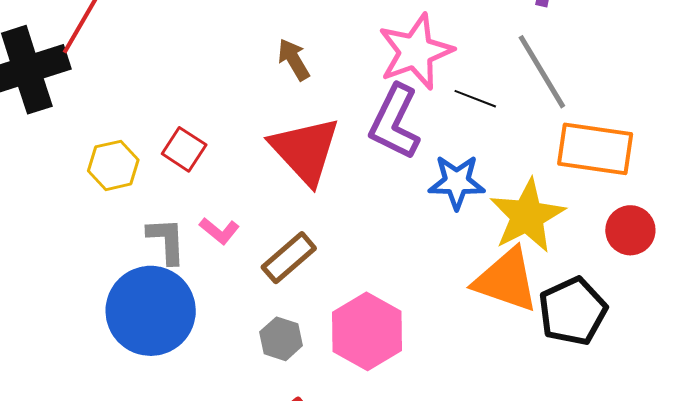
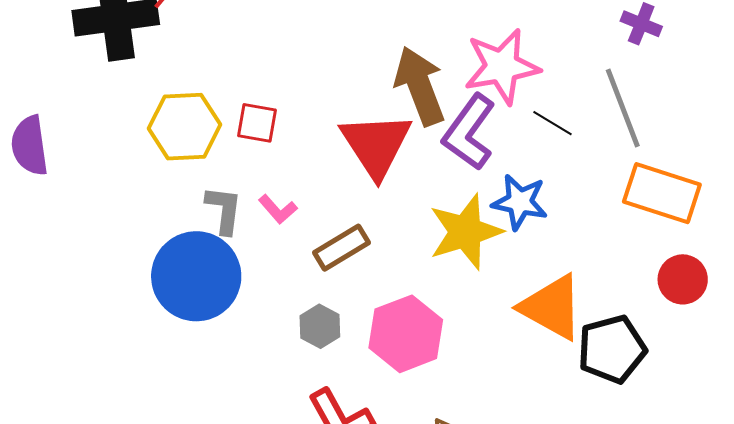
brown arrow: (294, 60) -> (420, 86), moved, size x1.8
red square: (184, 149) -> (257, 123), turned -33
yellow hexagon: (113, 165) -> (184, 127), size x1.4
yellow star: (527, 216) -> (465, 232), moved

